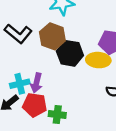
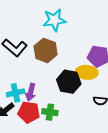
black hexagon: (70, 53) -> (69, 82), moved
green cross: (57, 115) -> (50, 112), moved

